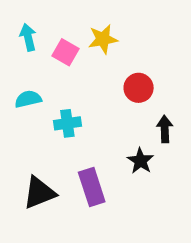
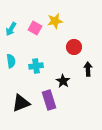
cyan arrow: (28, 37) -> (11, 29), moved, turned -136
cyan semicircle: (28, 99) -> (11, 61), moved, turned 96
black star: (140, 161) -> (63, 81), moved

